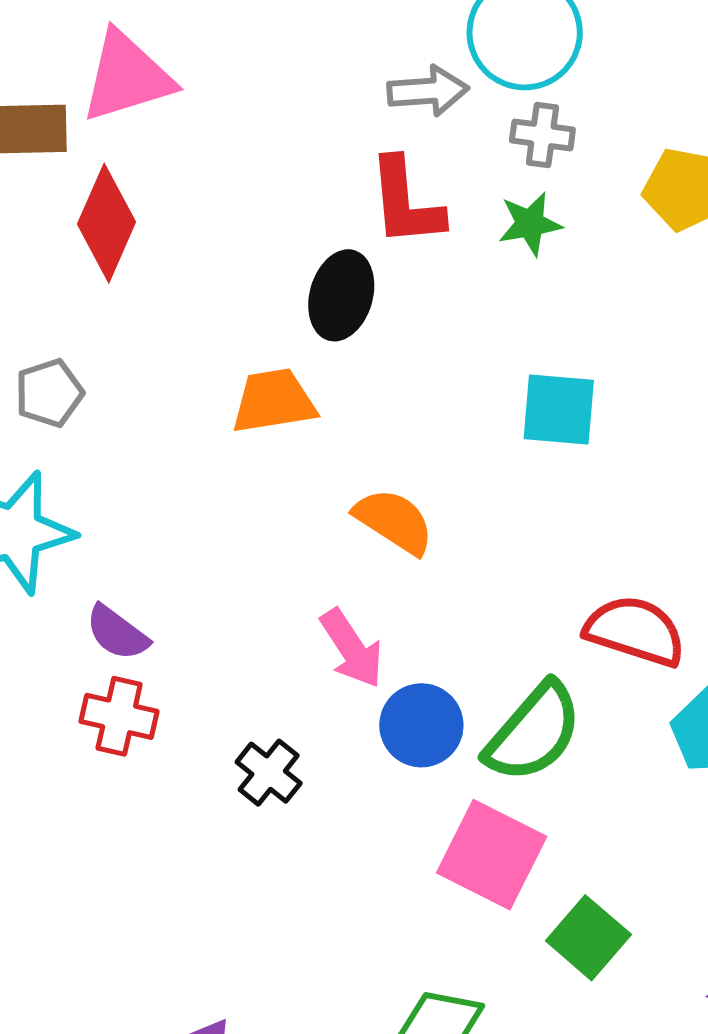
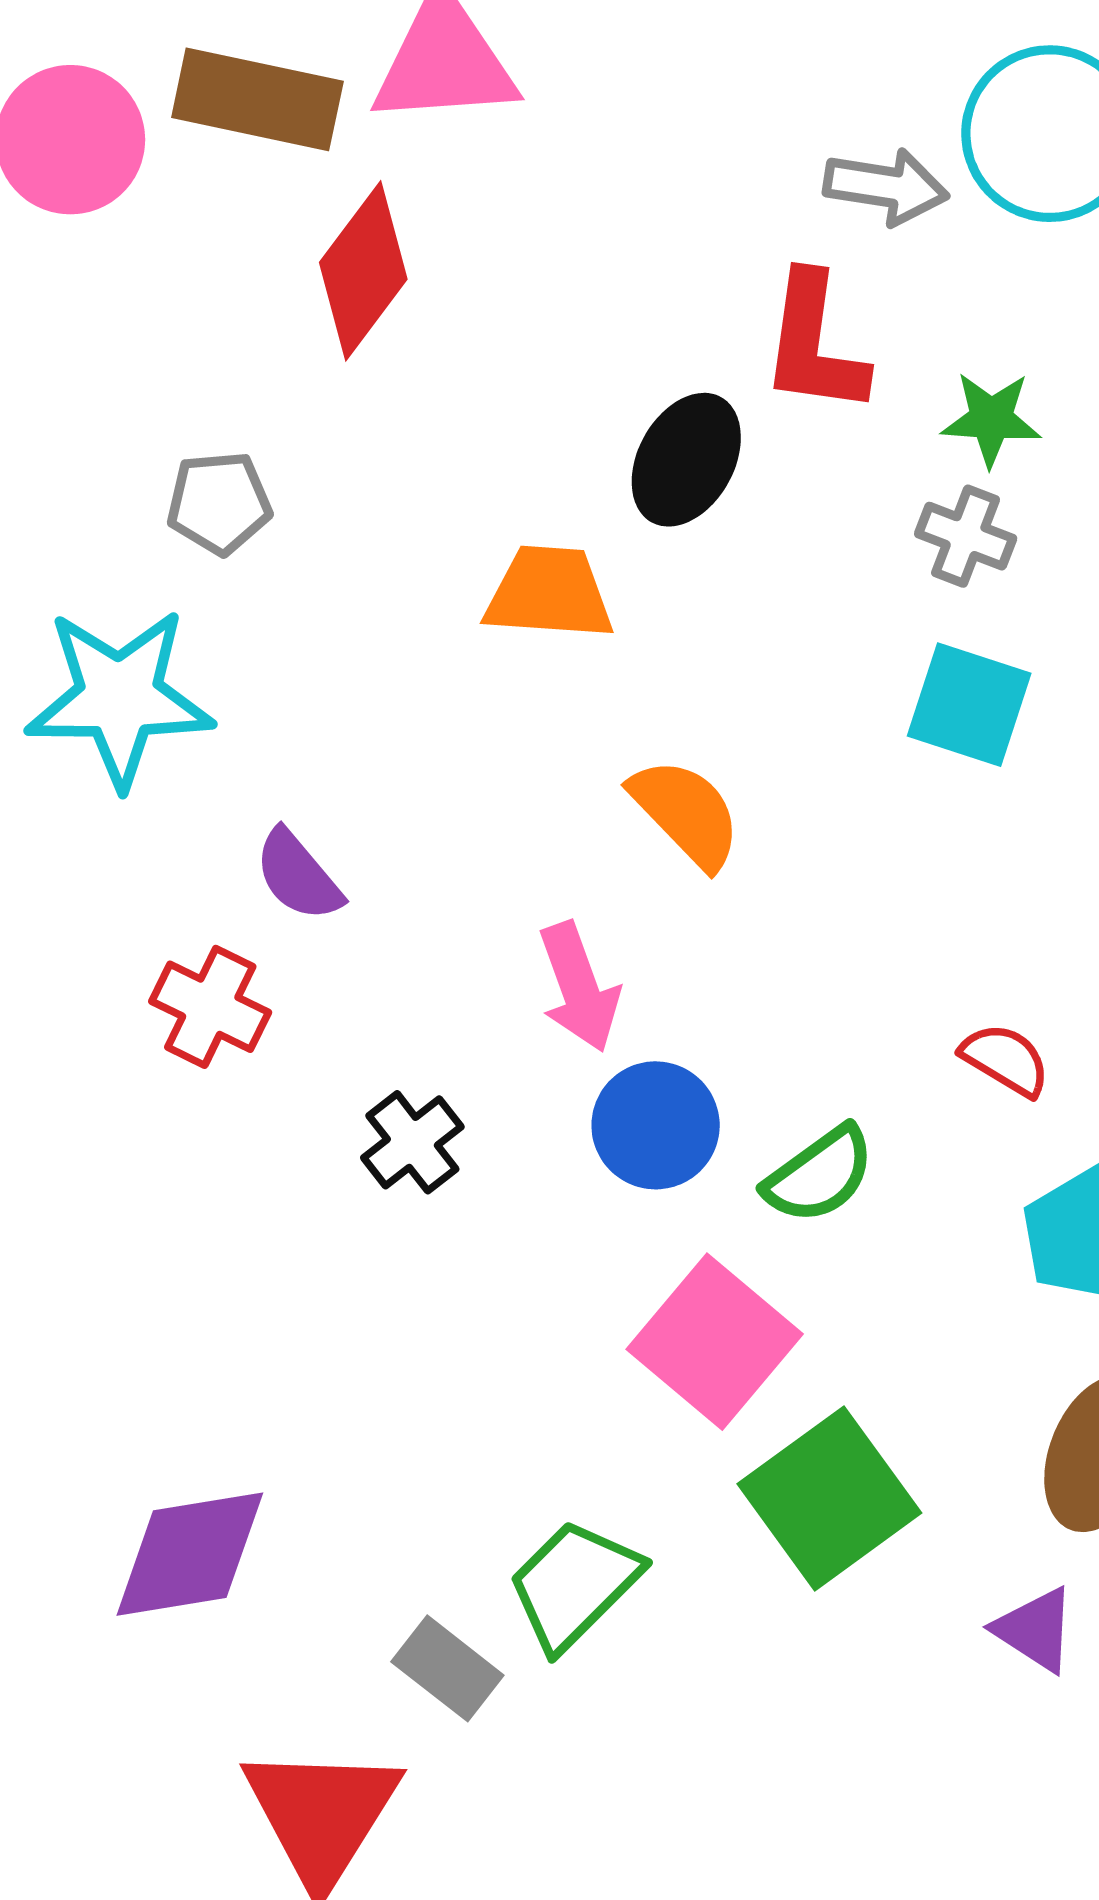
gray cross: (542, 135) -> (966, 536), moved
red semicircle: (635, 631) -> (1005, 1060), size x0.6
purple semicircle: (117, 633) -> (298, 875), moved
green semicircle: (534, 732) -> (819, 1175), size x0.7
green square: (588, 938) -> (829, 1498), size x1.4

